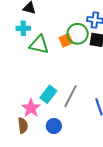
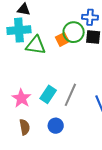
cyan cross: (23, 28) -> (19, 30), size x1.6
pink star: (31, 108) -> (21, 98), moved

